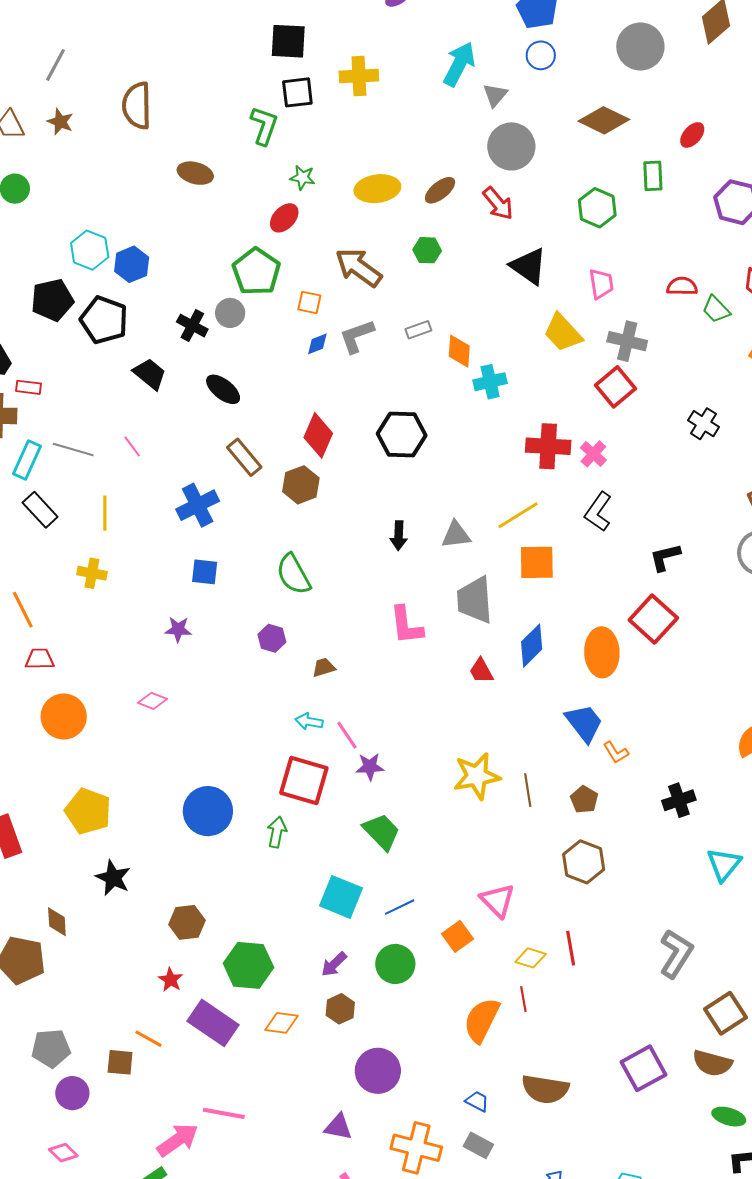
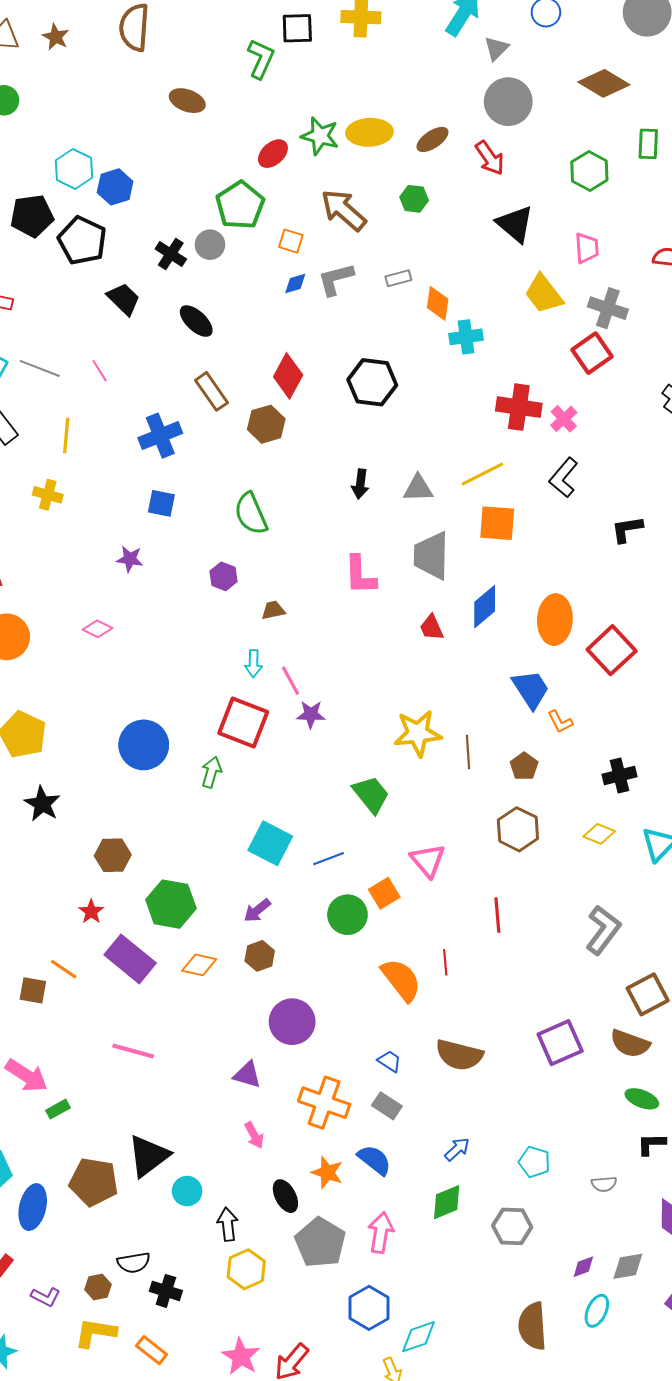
green star: (303, 177) -> (320, 136), moved, size x1.5
red square: (653, 619) -> (612, 650), moved
cyan arrow: (309, 721) -> (254, 663), turned -104
green trapezoid: (382, 832) -> (371, 794), moved
yellow diamond: (531, 958) -> (599, 834), moved
green circle: (395, 964) -> (347, 915), moved
orange semicircle: (482, 1020) -> (401, 980), turned 111
pink arrow: (178, 1140) -> (27, 1076), moved, turned 63

